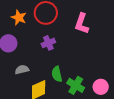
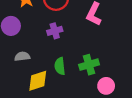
green cross: (76, 85) -> (89, 65), moved, turned 36

